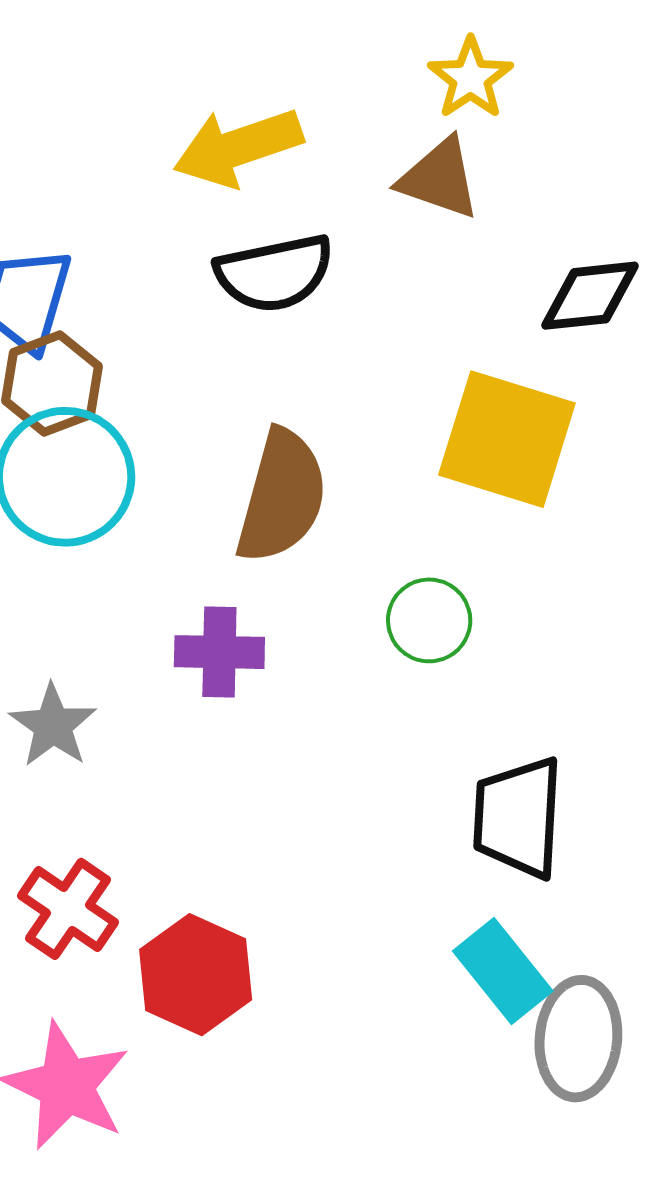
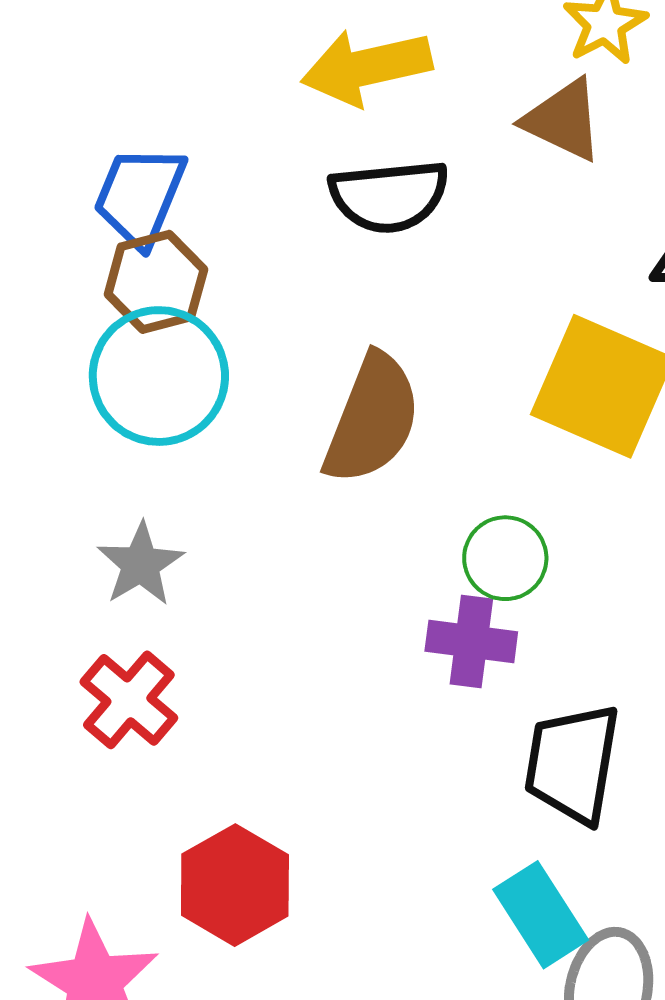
purple cross: (219, 652) -> (471, 641), moved
gray star: (53, 726) -> (140, 564), moved
red cross: (68, 909) -> (129, 700), moved

